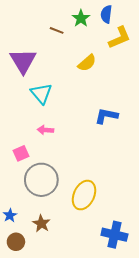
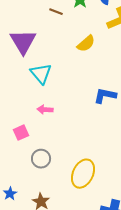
gray circle: (41, 180) -> (41, 159), size x0.6

